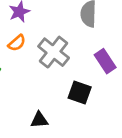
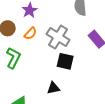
black square: (80, 93) -> (65, 61), moved

